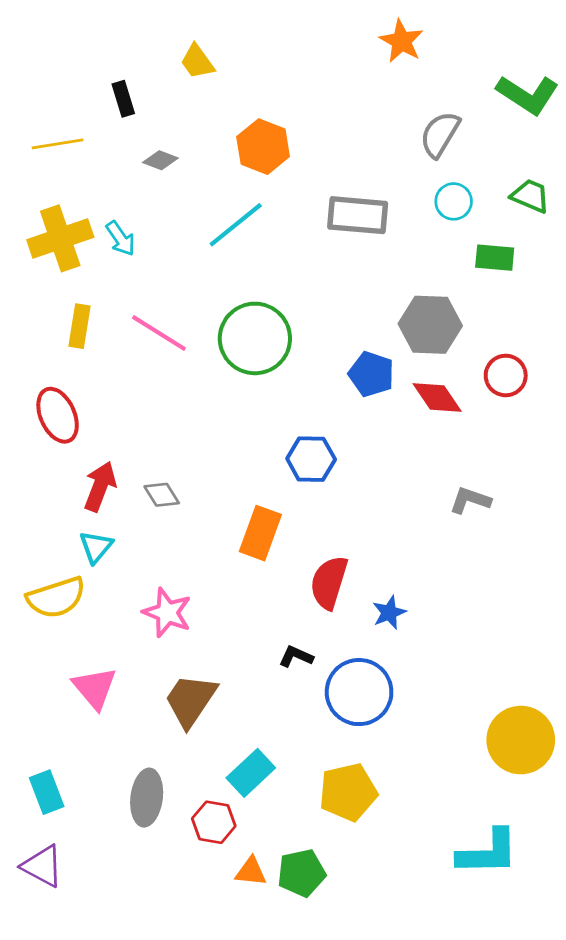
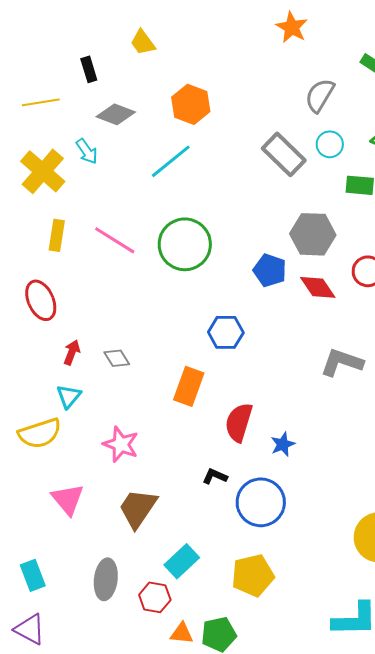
gray diamond: (160, 160) -> (116, 114), size x1.5
gray rectangle: (358, 215) -> (284, 154), moved, turned 39
yellow cross: (60, 238) -> (43, 171), turned -30
cyan arrow: (121, 238) -> (87, 151), moved
red arrow: (100, 486) -> (72, 352), size x0.7
gray L-shape: (470, 500) -> (342, 362), size x1.4

